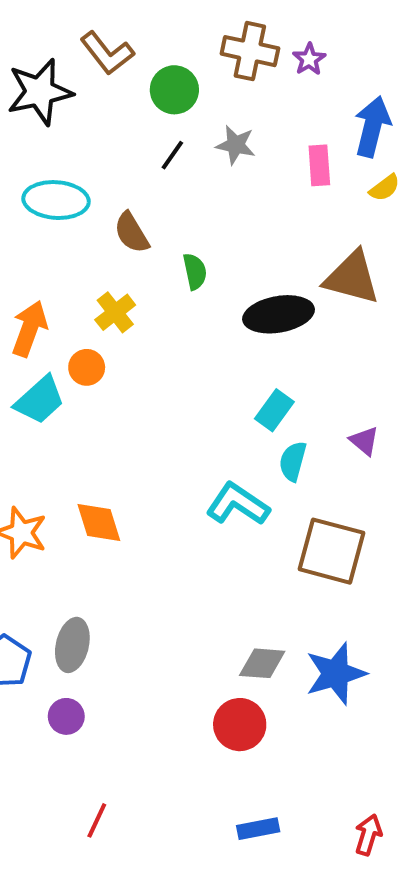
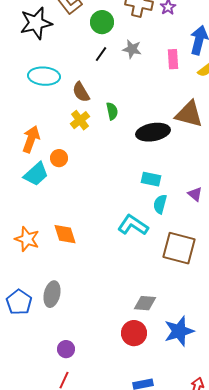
yellow cross: (115, 312) -> (80, 120), moved
cyan rectangle: (274, 410) -> (151, 179), turned 66
blue star: (336, 674) -> (179, 331), moved
purple circle: (66, 716) -> (66, 349), moved

